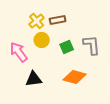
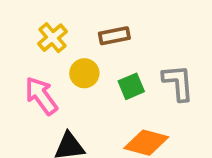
yellow cross: (37, 21) -> (52, 38), moved

